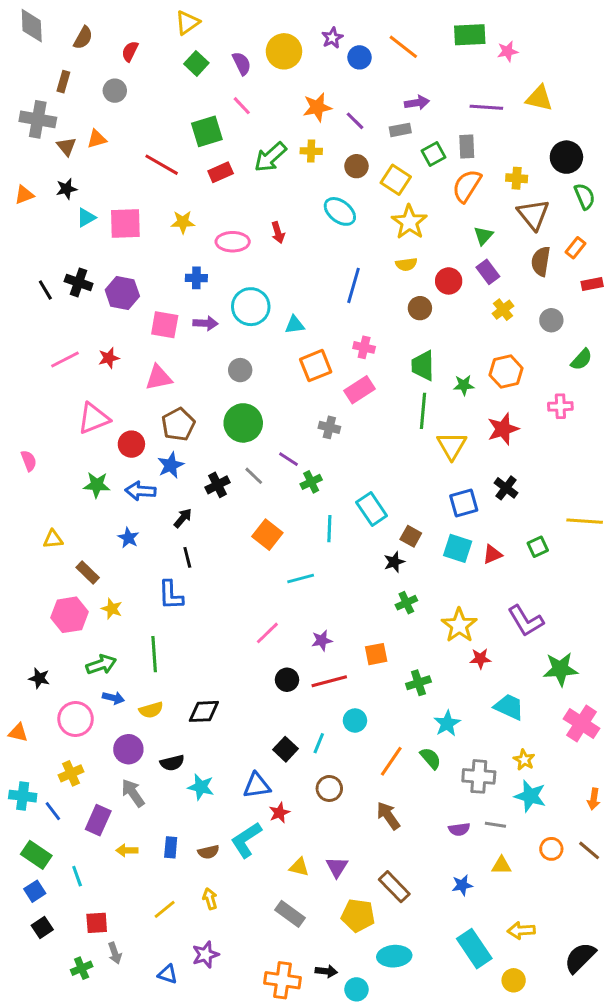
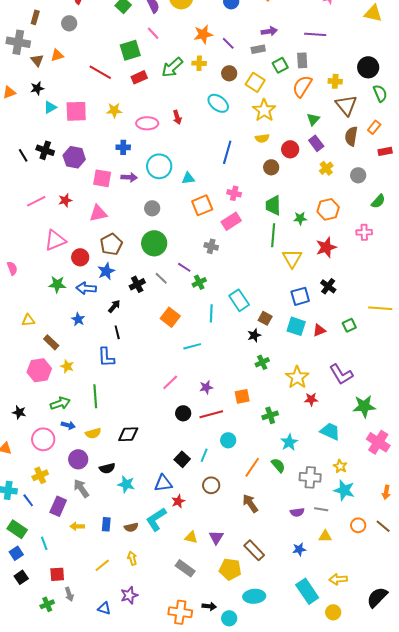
yellow triangle: (539, 98) -> (373, 13), moved

